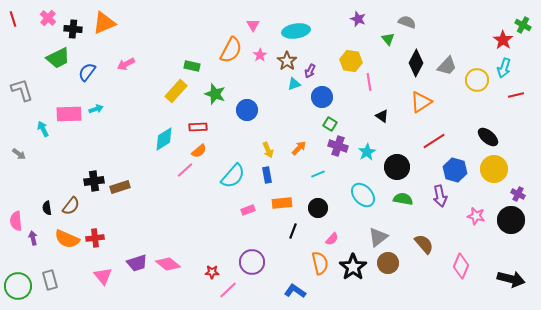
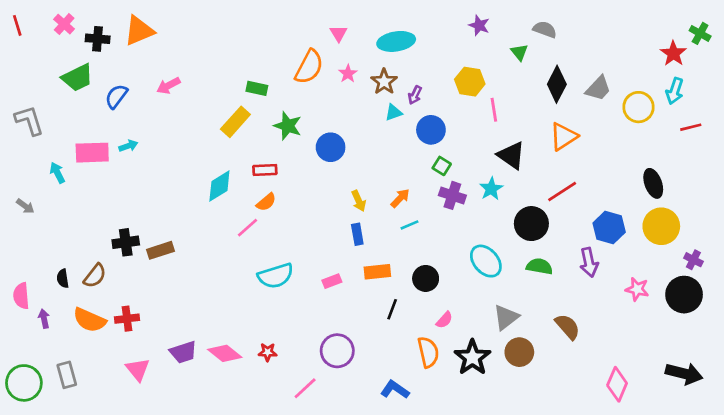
black triangle: (382, 116) -> (511, 155), size x1.6
black ellipse: (488, 137) -> (653, 183), turned 30
red line: (434, 141) -> (562, 191), moved
cyan star: (367, 152) -> (491, 189), moved
cyan line: (318, 174) -> (410, 225), moved
cyan semicircle: (233, 176) -> (276, 276), moved, turned 32
pink diamond: (461, 266) -> (617, 384), moved
red star: (212, 272) -> (268, 352), moved

